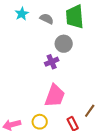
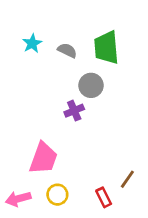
pink trapezoid: (55, 96) -> (43, 158), moved

